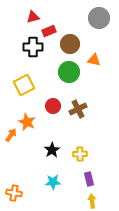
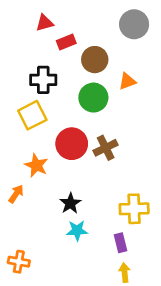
black cross: (33, 47) -> (43, 80), moved
orange triangle: (94, 60) -> (127, 81), turned -32
red circle: (53, 106) -> (72, 144), size x1.5
orange arrow: (11, 135) -> (16, 194), moved
yellow cross: (80, 154) -> (134, 209), moved, size x1.5
cyan star: (53, 182) -> (77, 231), moved

